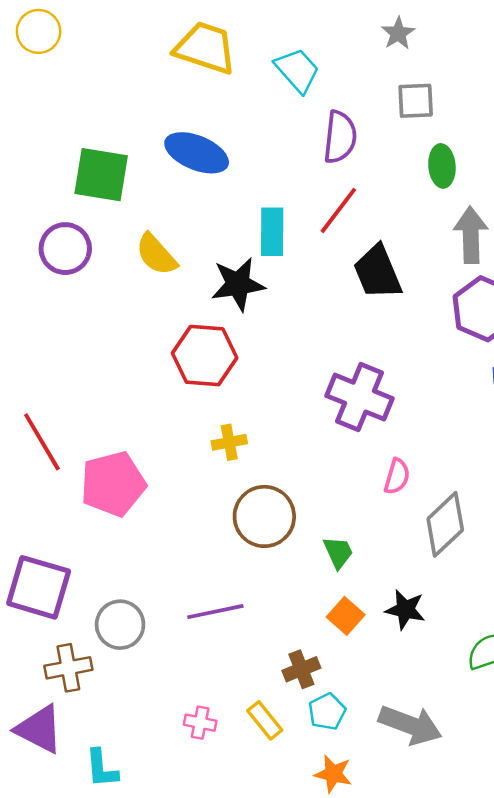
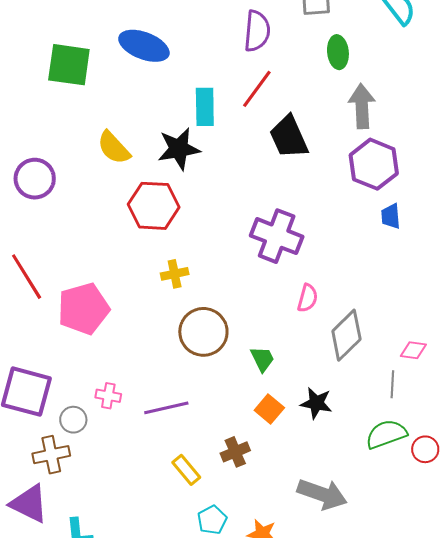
purple circle: (65, 249) -> (35, 179), moved
yellow semicircle: (156, 254) -> (114, 148), moved
gray circle: (120, 625) -> (73, 420), moved, size x0.7
cyan pentagon: (327, 712) -> (212, 520), moved
yellow rectangle: (265, 720) -> (186, 470), moved
pink cross: (200, 723) -> (108, 396), moved

